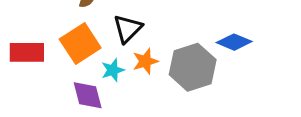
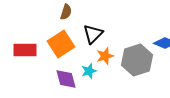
cyan star: (113, 70) -> (89, 71), moved

